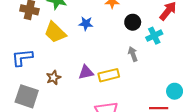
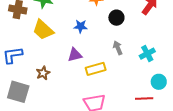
blue star: (86, 24) -> (81, 26), moved
cyan cross: (154, 36) -> (147, 54), moved
purple triangle: (86, 72) -> (75, 55), moved

